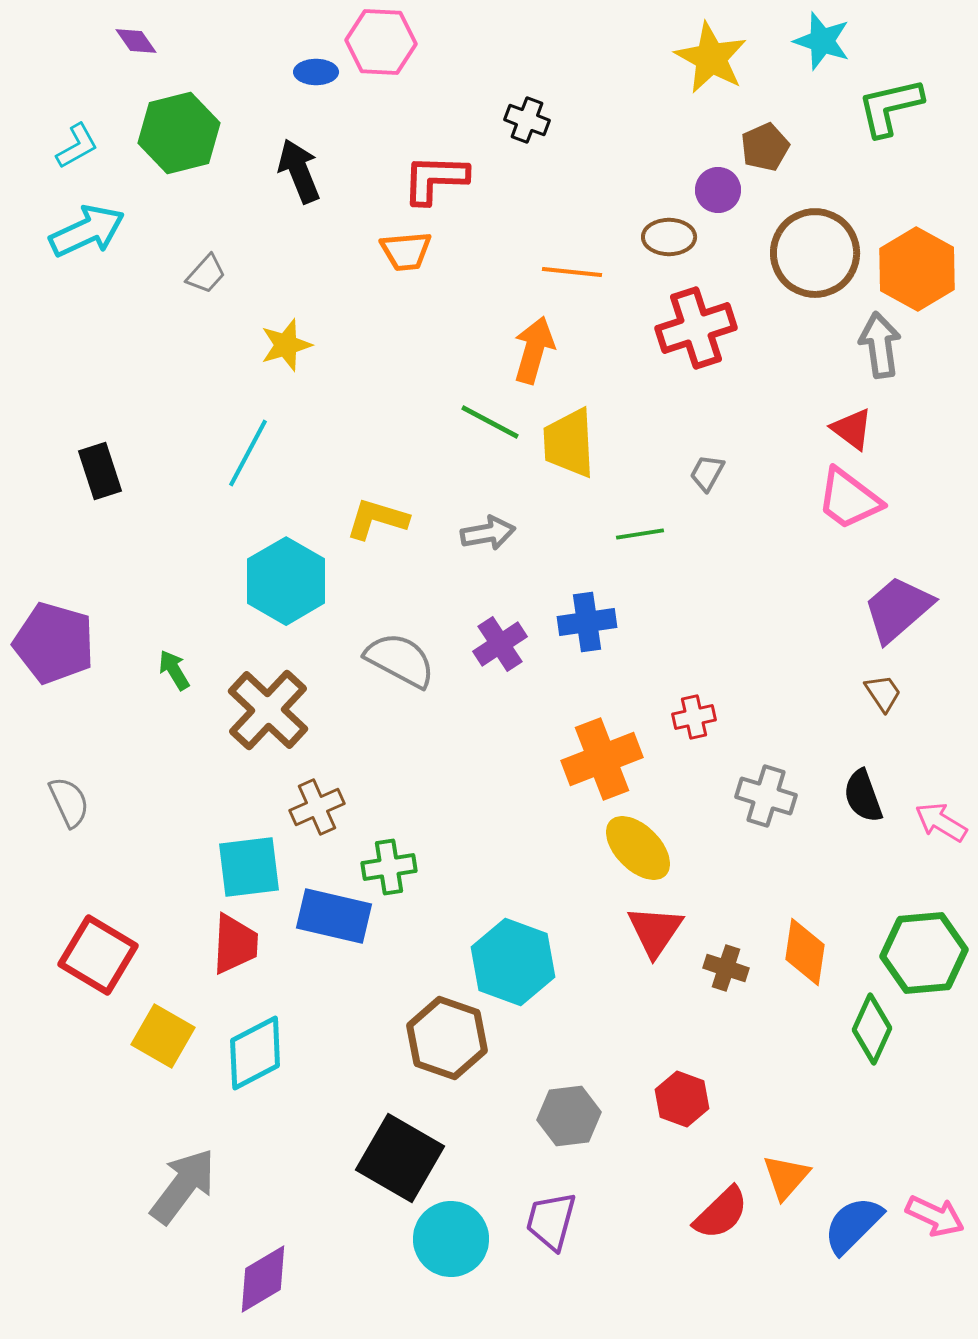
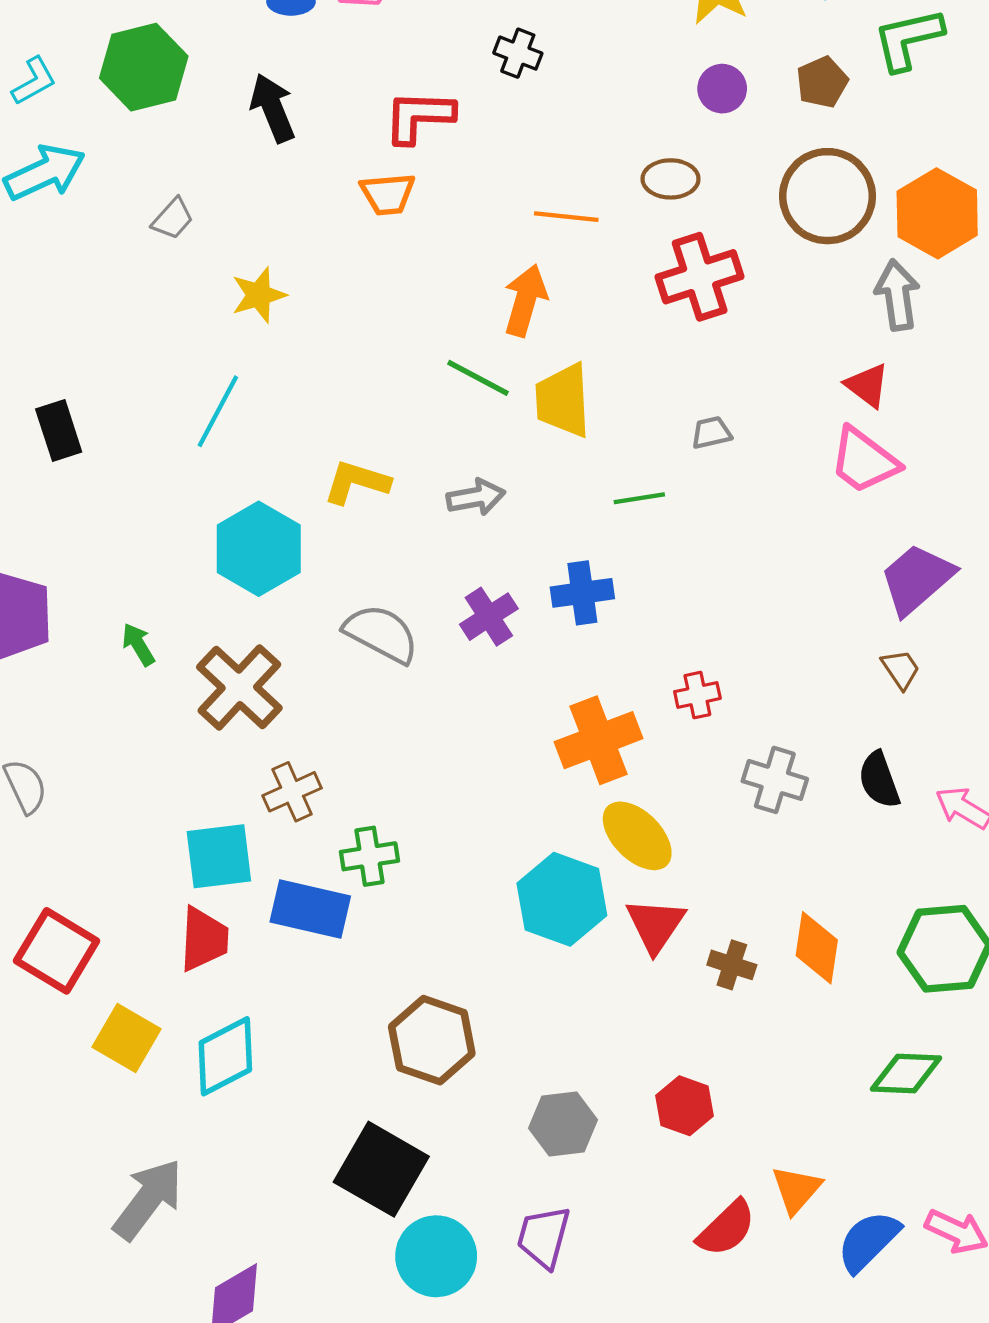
brown pentagon: (765, 147) -> (822, 82), moved
purple circle: (718, 190) -> (722, 89), moved
gray trapezoid: (707, 473) -> (711, 433), turned 48
cyan hexagon: (513, 962) -> (562, 899), moved
green diamond: (872, 1029) -> (906, 1073), moved, turned 68

